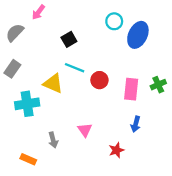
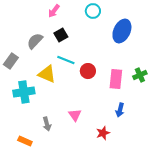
pink arrow: (38, 12) -> (54, 11), moved
cyan circle: (114, 21) -> (93, 11), moved
gray semicircle: (15, 33) -> (35, 41), moved

